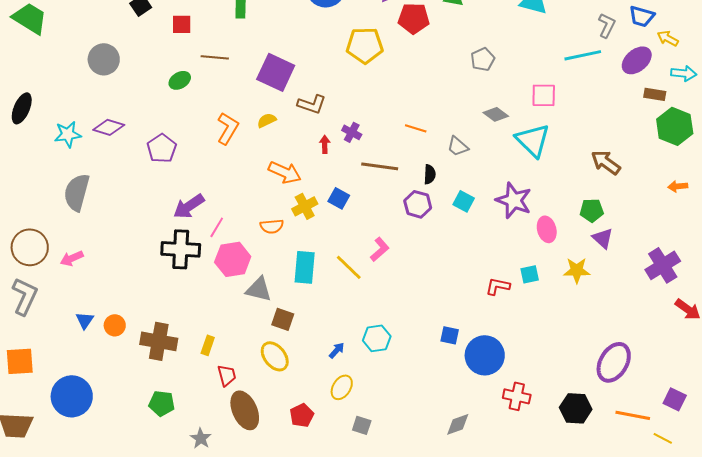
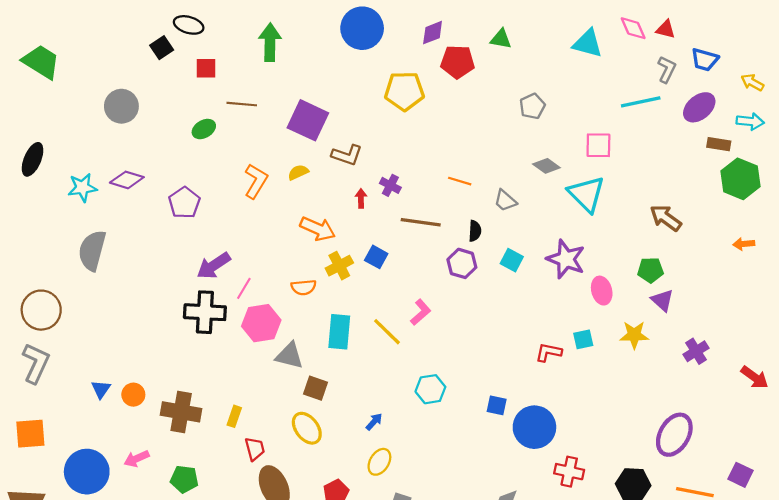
yellow arrow: (668, 38) -> (752, 82), moved
pink arrow: (72, 258) -> (137, 459), moved
purple cross: (663, 265) -> (696, 351), moved, size x0.7
cyan hexagon: (377, 338) -> (430, 389), moved

